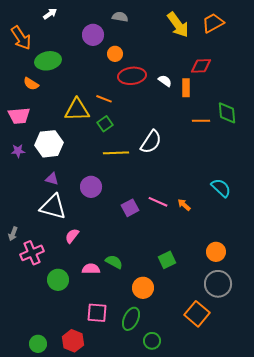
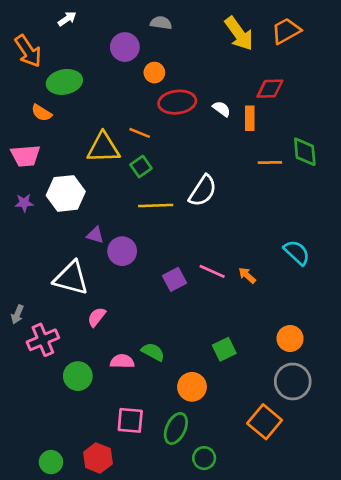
purple triangle: (52, 179) -> (95, 235), moved

